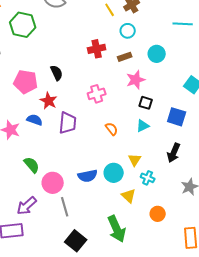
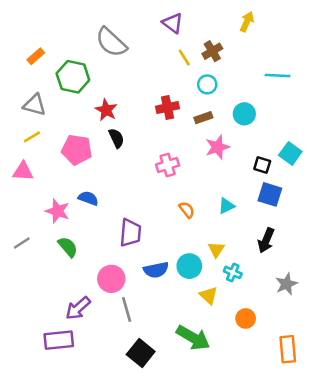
red star: (49, 101) -> (106, 110), moved
black square: (146, 103) -> (262, 165), moved
purple trapezoid: (68, 123) -> (130, 233), moved
green semicircle: (32, 165) -> (68, 247), moved
green arrow: (117, 229) -> (193, 338), turned -36

